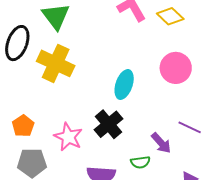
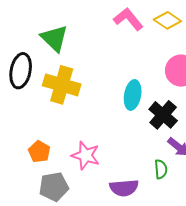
black cross: (109, 124) -> (163, 115), moved
green semicircle: (140, 162) -> (161, 169), turned -78

